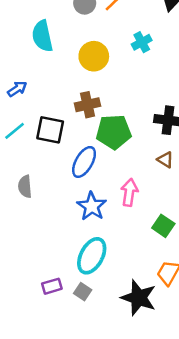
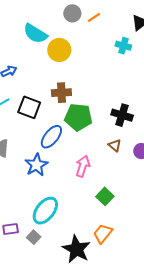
cyan semicircle: (42, 36) -> (35, 34), turned -55
cyan cross: (142, 42) -> (123, 46), moved, turned 35
yellow circle: (94, 56) -> (59, 50), moved
blue star: (92, 206) -> (36, 165), moved

